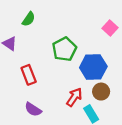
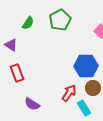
green pentagon: (64, 49) -> (60, 20), moved
red rectangle: (29, 75) -> (17, 73), moved

